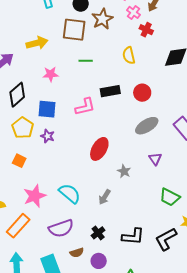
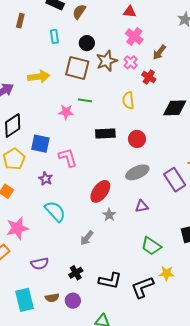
pink cross: (133, 12) -> (131, 62), moved
pink star: (51, 74) -> (66, 112), moved
pink L-shape: (85, 107) -> (68, 158), moved, turned -100
purple star: (48, 136) -> (46, 179), moved
red ellipse: (99, 149) -> (100, 191), moved
purple triangle: (155, 159) -> (142, 206), turned 48
cyan semicircle: (70, 193) -> (55, 211), moved
purple semicircle: (61, 228) -> (40, 264), size x0.7
brown semicircle: (77, 253) -> (52, 298), moved

